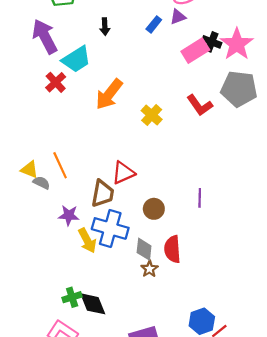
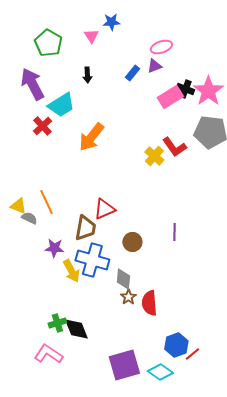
yellow cross: (152, 115) -> (154, 156), moved
red semicircle: (172, 249) -> (149, 303), moved

